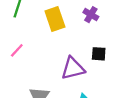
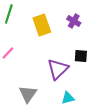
purple triangle: (73, 68) -> (58, 69), turned -30

